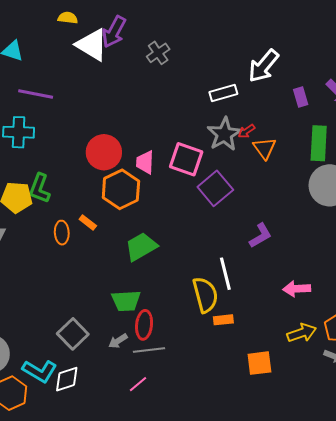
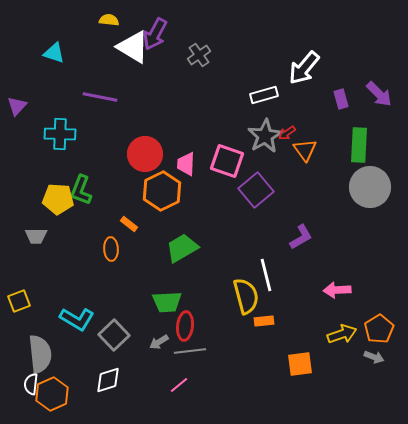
purple line: (36, 94) -> (100, 97), moved
orange ellipse: (62, 233) -> (111, 249), moved
cyan L-shape: (40, 371) -> (77, 319), moved

